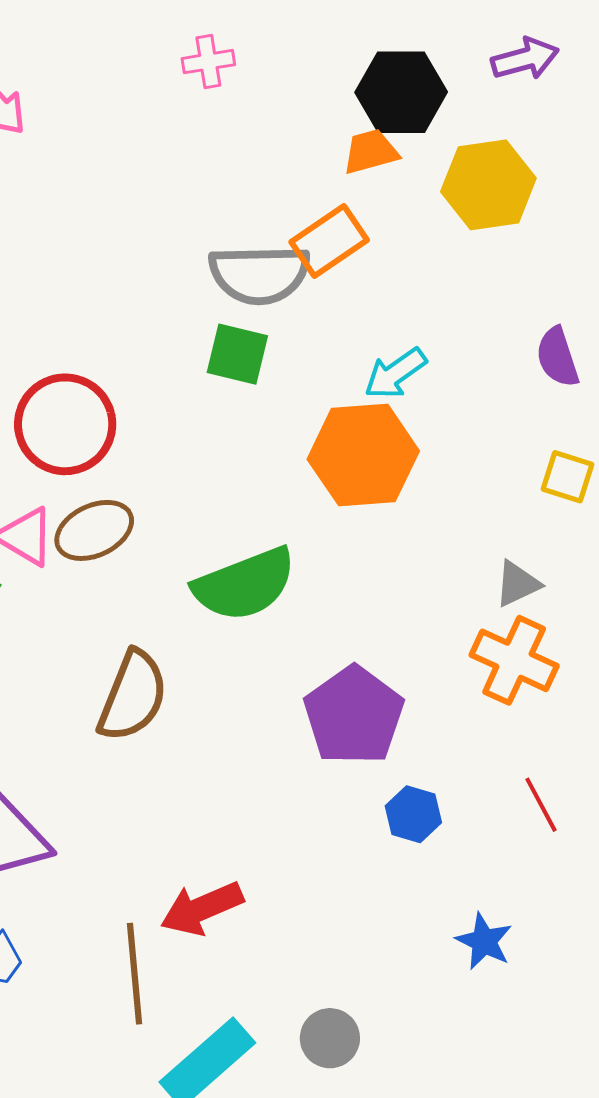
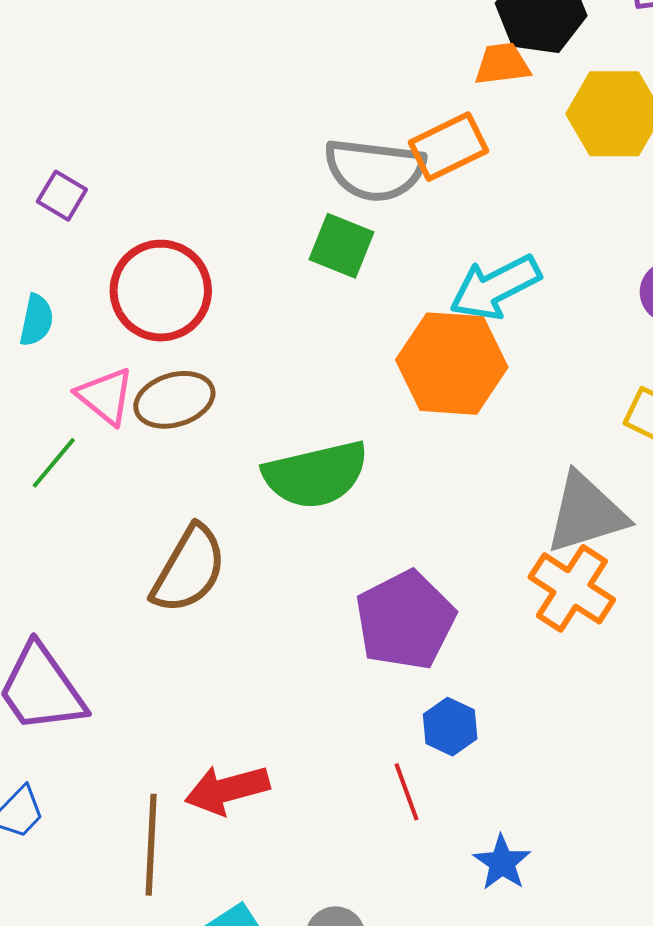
cyan arrow: (395, 373) -> (495, 287), size x1.4
gray triangle: (517, 584) -> (586, 513), size x1.8
red line: (541, 805) -> (407, 792), moved

